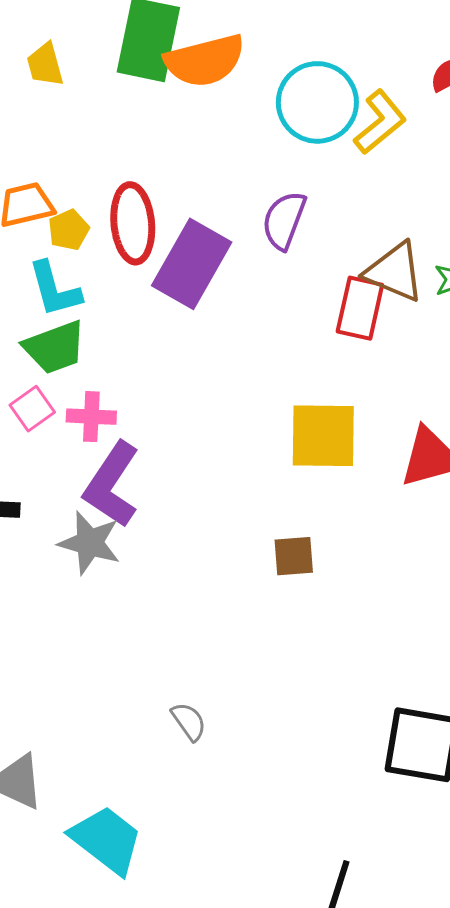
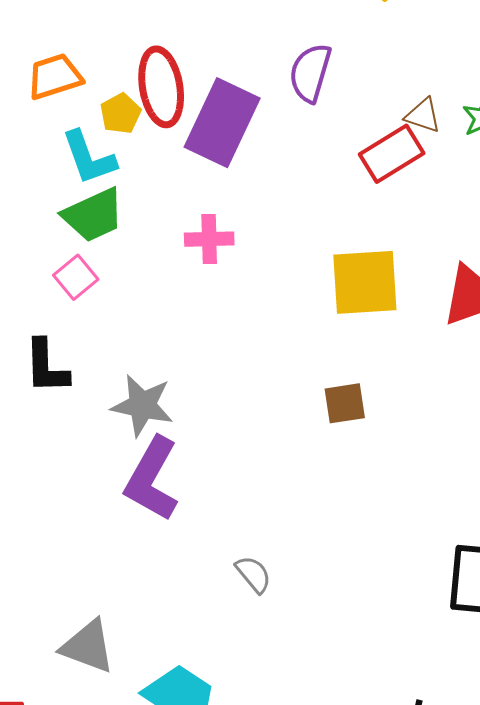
yellow pentagon: (69, 230) -> (120, 114), moved
brown triangle: (394, 272) -> (423, 115), size x0.6
red rectangle: (360, 308) -> (392, 154), turned 50
pink cross: (91, 417) -> (209, 239), moved
purple L-shape: (112, 485) -> (152, 479), moved

